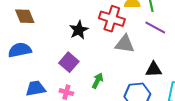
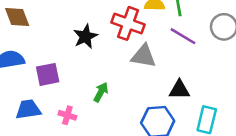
purple square: (69, 62) -> (48, 74), moved, turned 36
green arrow: (97, 81) -> (101, 92), moved

